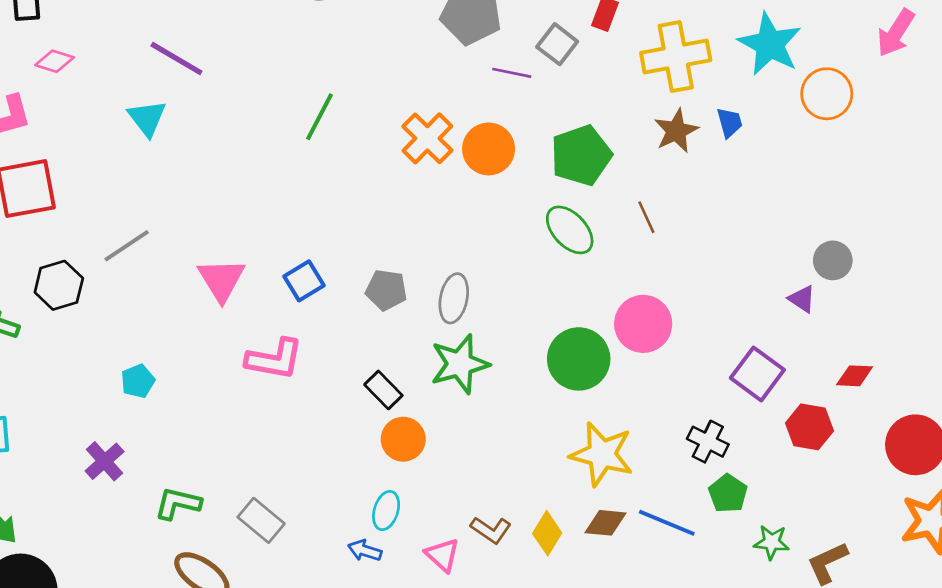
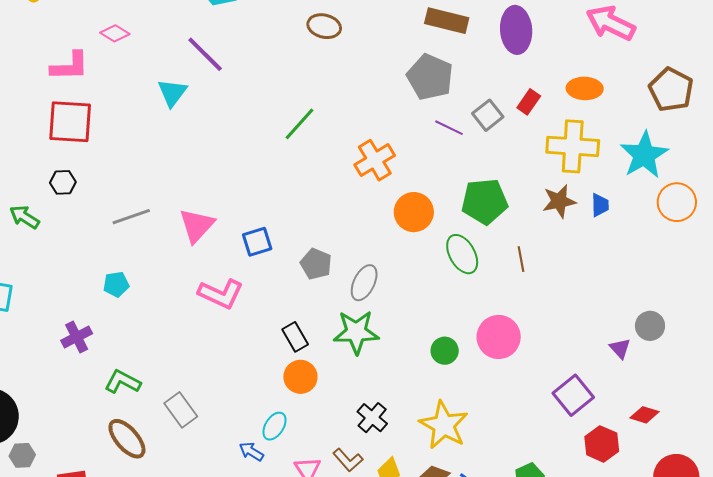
orange circle: (489, 149) -> (414, 212), moved
gray line: (127, 246) -> (131, 217), moved
black hexagon: (59, 285) -> (63, 182), moved, size x0.7
green circle: (579, 359) -> (445, 351), size x0.6
black cross: (708, 442) -> (372, 418), moved

